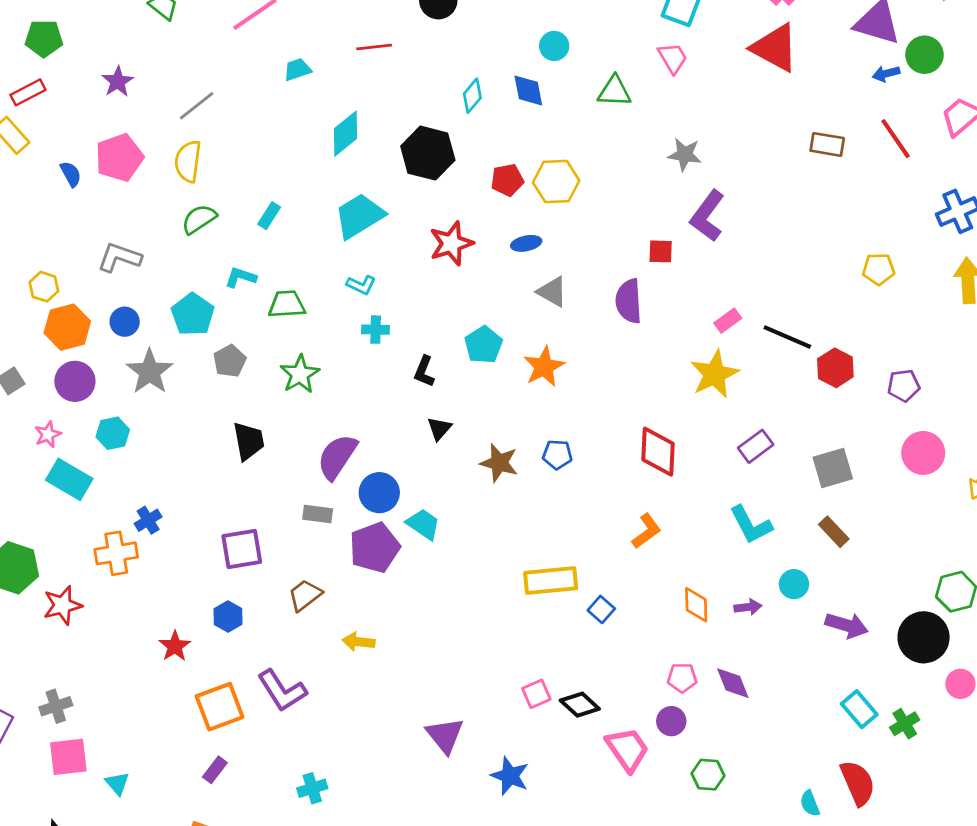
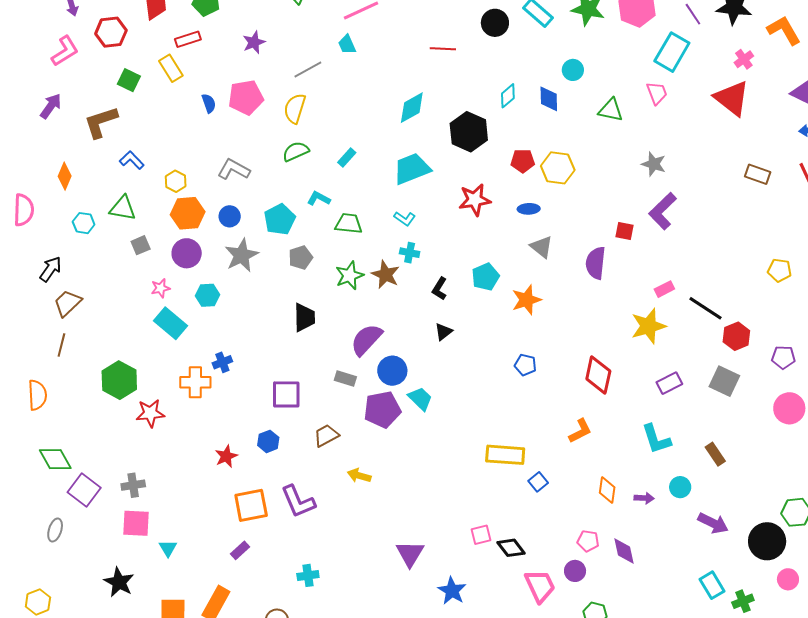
cyan trapezoid: (297, 70) -> (347, 45), moved, turned -105
brown star: (499, 463) -> (386, 275), moved
gray square: (833, 468) -> (724, 381), moved, turned 32

